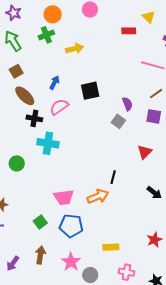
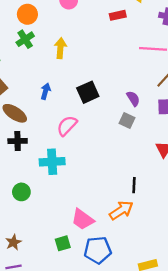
yellow arrow: (75, 49) -> (60, 48), turned -60
pink semicircle: (59, 107) -> (67, 126), moved
black cross: (34, 118) -> (18, 141), moved
pink trapezoid: (64, 197) -> (83, 219), turned 55
green square: (40, 222) -> (63, 243), moved, turned 32

